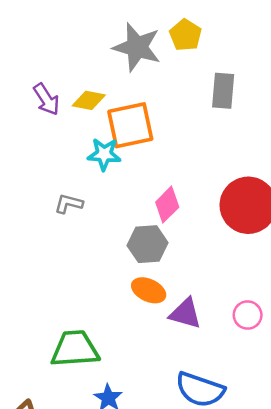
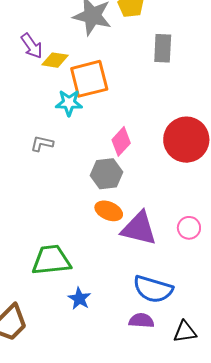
purple arrow: (46, 99) -> (32, 46), moved
purple triangle: (185, 313) -> (139, 228), size x1.4

